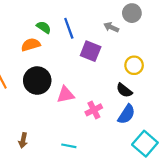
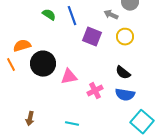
orange semicircle: (31, 45) -> (22, 46), moved
yellow circle: (134, 65) -> (125, 37), moved
blue semicircle: (126, 114) -> (125, 95), turned 66

